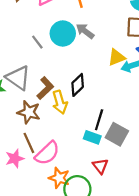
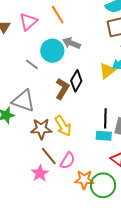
yellow triangle: (117, 57) -> (107, 71), moved
black diamond: (78, 85) -> (76, 81), moved
brown L-shape: (45, 88) -> (62, 89), moved
yellow arrow: (60, 102) -> (63, 126), moved
pink semicircle: (47, 153) -> (68, 161), size x0.7

